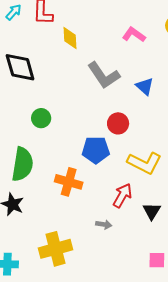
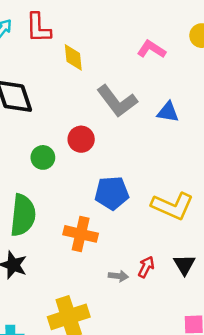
blue triangle: (145, 86) -> (168, 112), turned -30
red circle: (118, 123) -> (81, 139), moved
red arrow: (122, 195) -> (146, 267), moved, size x0.7
gray arrow: (104, 224) -> (118, 276), moved

